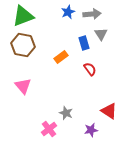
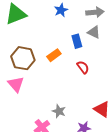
gray arrow: (92, 14) -> (95, 12), moved
gray triangle: (101, 34) -> (94, 32), turned -32
brown hexagon: (23, 45) -> (23, 58), moved

